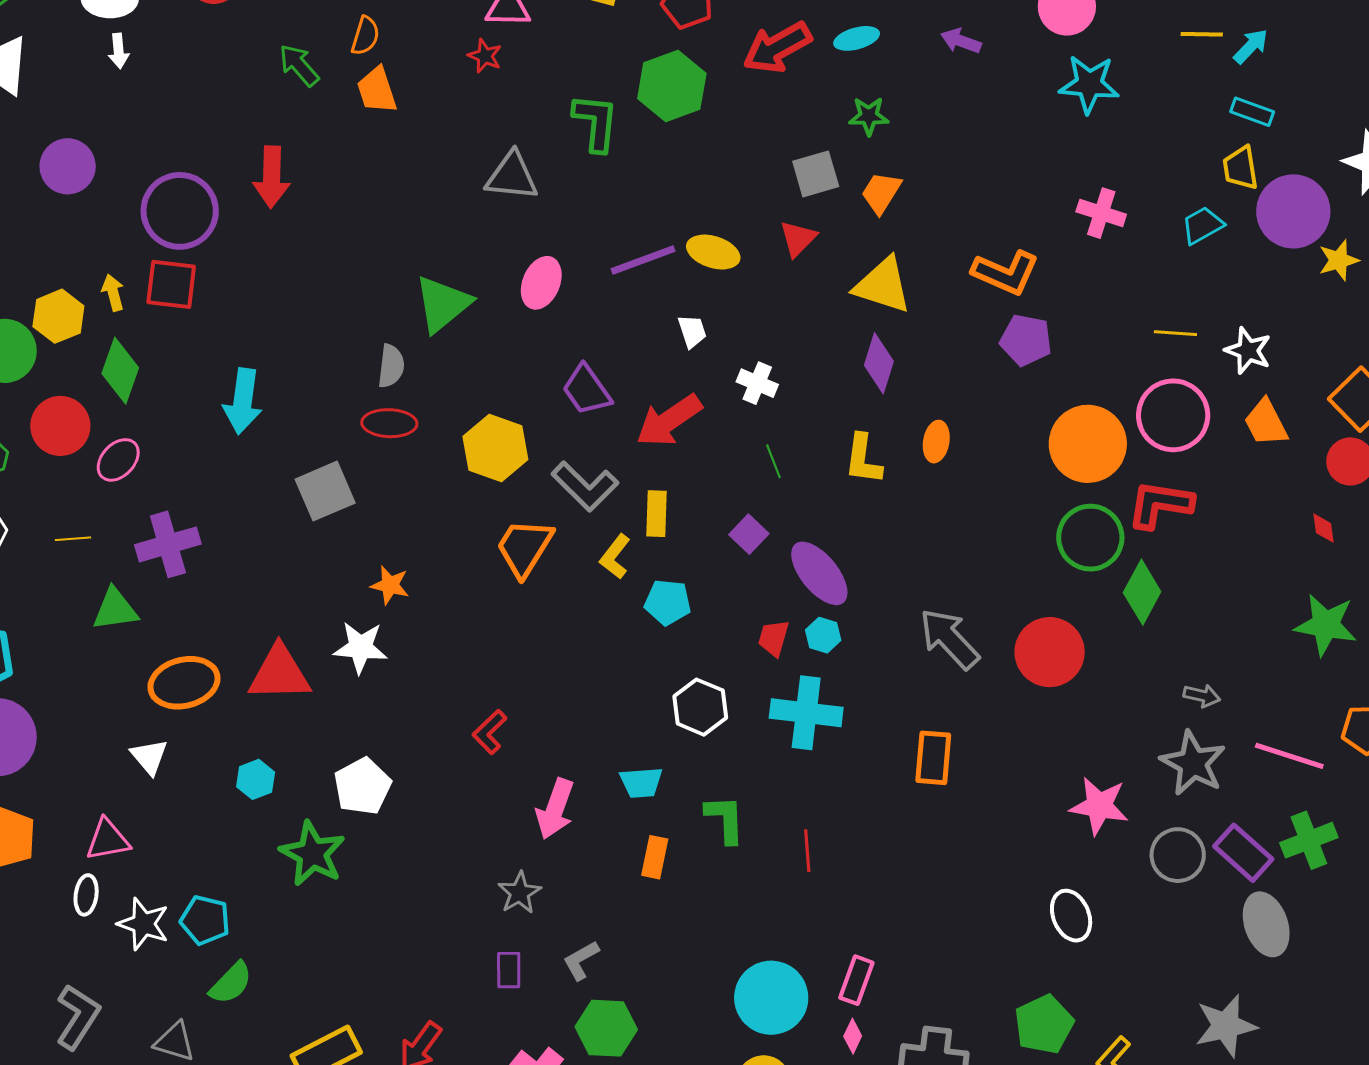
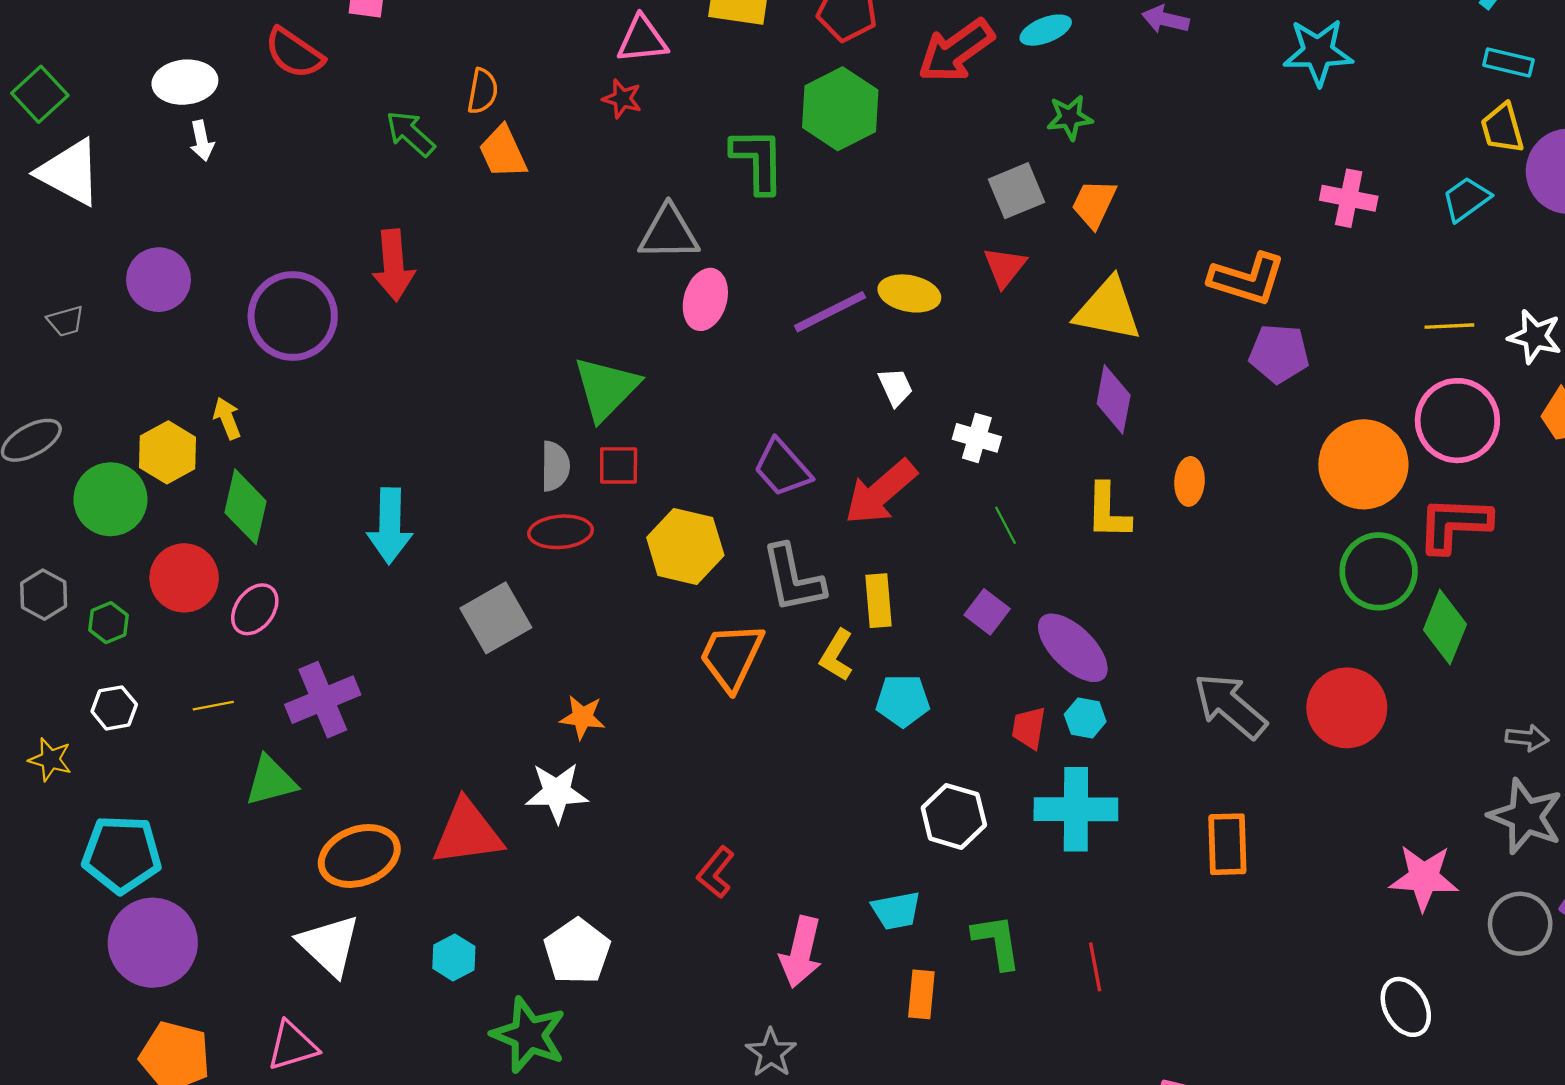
pink ellipse: (541, 283) -> (705, 299), moved
red square: (171, 284) -> (619, 465), moved, size x0.7
gray L-shape: (585, 486) -> (793, 579), turned 40
white triangle: (149, 757) -> (329, 945), size x1.5

